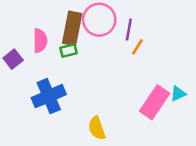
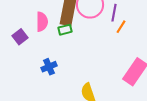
blue cross: (49, 96) -> (49, 67), size x0.6

